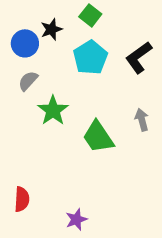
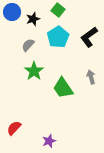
blue circle: (25, 43) -> (12, 12), moved
gray semicircle: (28, 81) -> (28, 45), moved
red semicircle: (22, 199) -> (14, 128), turned -140

